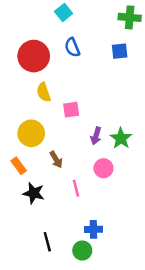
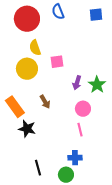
yellow circle: (31, 133) -> (27, 69), moved
orange rectangle: (19, 166) -> (15, 107), size x1.5
pink line: (76, 188) -> (80, 130), moved

